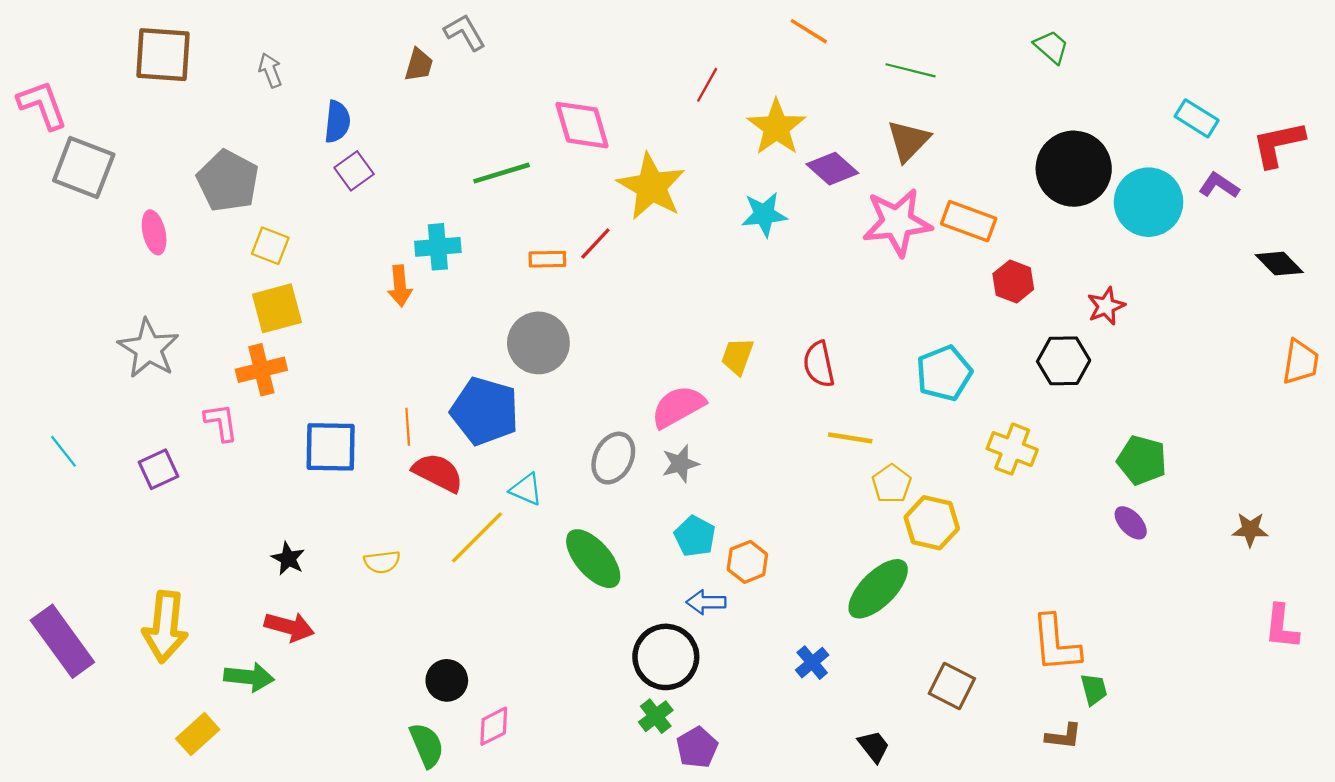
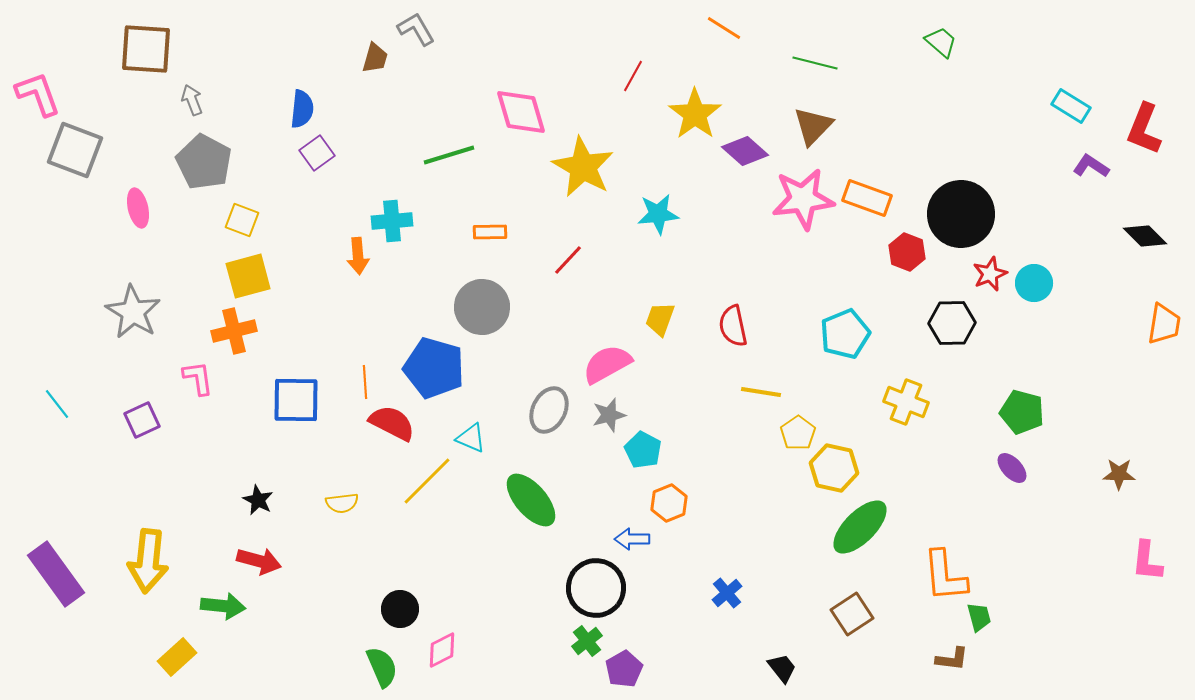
gray arrow: (270, 70) -> (192, 100), moved
red L-shape: (1278, 144) -> (1144, 129), turned -56
black circle: (1074, 169) -> (961, 214), moved
cyan circle: (1149, 202) -> (1034, 283), moved, size x0.6
cyan star: (764, 214) -> (658, 214), moved
red line: (595, 244) -> (568, 260), moved
cyan pentagon: (695, 536) -> (643, 450), moved
green ellipse: (878, 589) -> (860, 527), moved
brown square: (952, 686) -> (852, 614), turned 30

